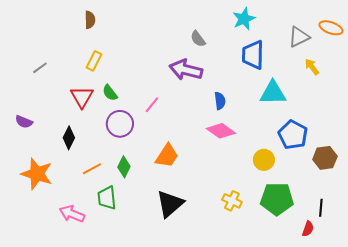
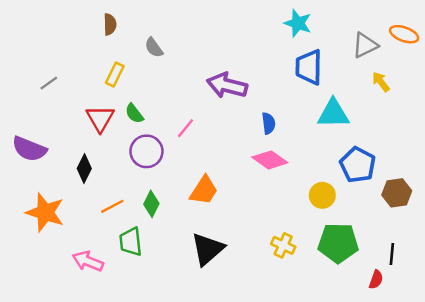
cyan star: (244, 19) -> (298, 23), turned -30
gray semicircle: (198, 39) -> (154, 48), moved
purple semicircle: (24, 122) -> (29, 149), size x1.6

